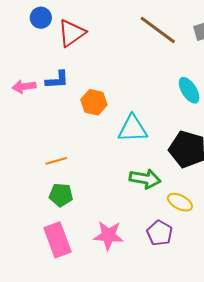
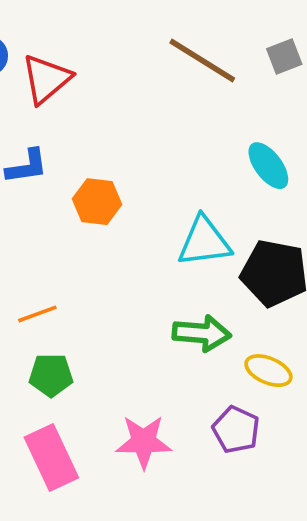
cyan triangle: (133, 129) -> (204, 242), moved

